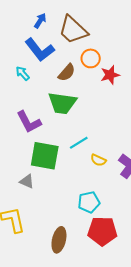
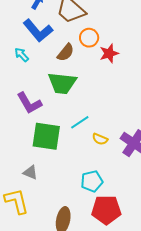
gray triangle: (27, 181) -> (30, 172), moved

